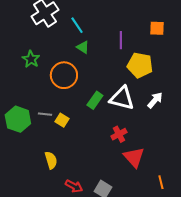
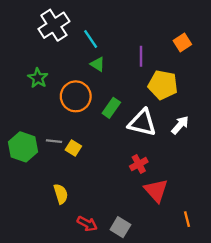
orange square: (157, 28) -> (182, 42), turned -35
green rectangle: (95, 100) -> (111, 108), moved

